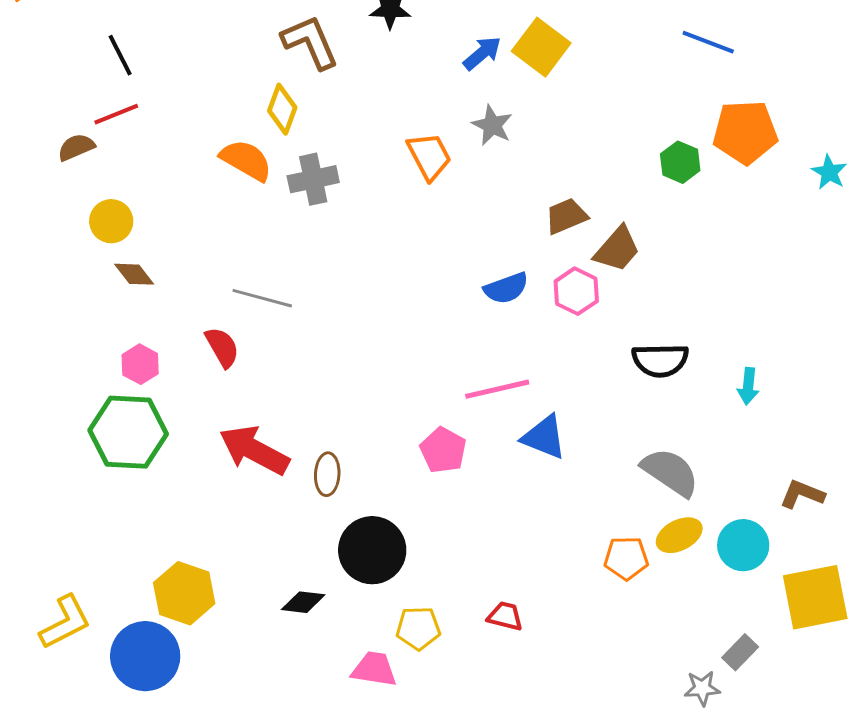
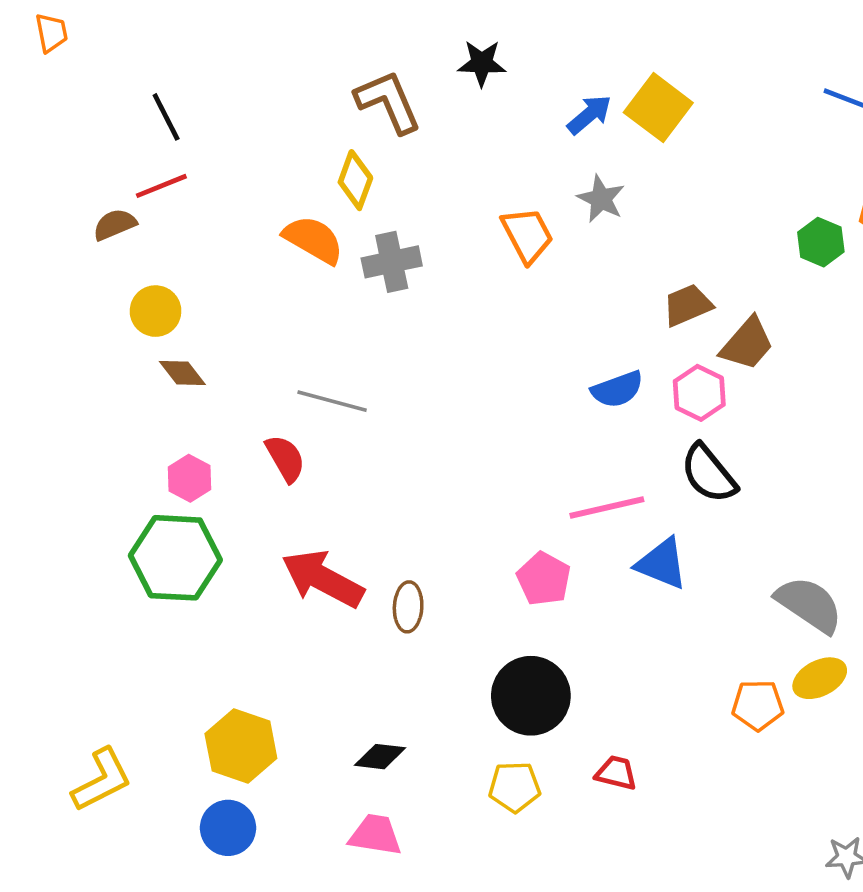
black semicircle: (660, 360) -> (709, 474), moved, turned 52
black circle: (372, 550) -> (531, 696), moved
blue circle: (145, 656) -> (228, 828), moved, size x0.7
pink trapezoid: (374, 669) -> (375, 835), moved

